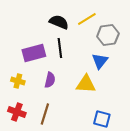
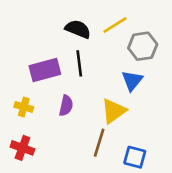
yellow triangle: (86, 84) -> (114, 111), turned -40
brown line: (45, 114) -> (99, 143), moved

